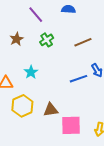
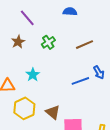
purple line: (36, 15) -> (27, 18), moved
brown triangle: (51, 110) -> (53, 112), turned 49

